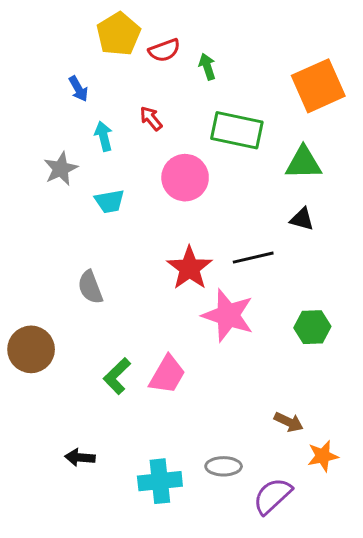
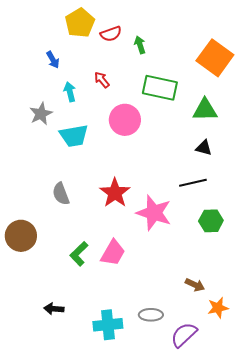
orange square: (318, 86) -> (215, 58), turned -30
cyan trapezoid: (110, 201) -> (74, 136), size x1.4
black line: (253, 258) -> (193, 183), moved
red star: (189, 268) -> (115, 193), moved

